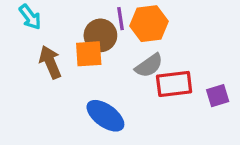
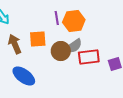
brown circle: (100, 35) -> (61, 51), moved
blue ellipse: (105, 116) -> (24, 76), moved

